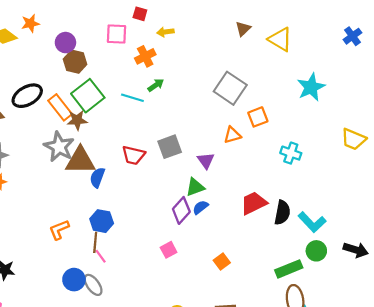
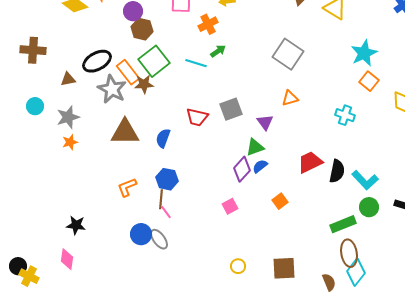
orange square: (258, 117) -> (369, 81), moved, turned -30
gray star: (59, 147) -> (112, 89), moved
brown triangle: (80, 161) -> (125, 132), moved
orange square: (222, 262) -> (280, 201), moved

